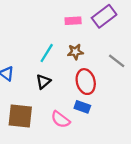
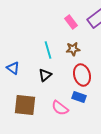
pink rectangle: (73, 21) -> (71, 22), turned 56
cyan line: (47, 53) -> (48, 50), turned -48

